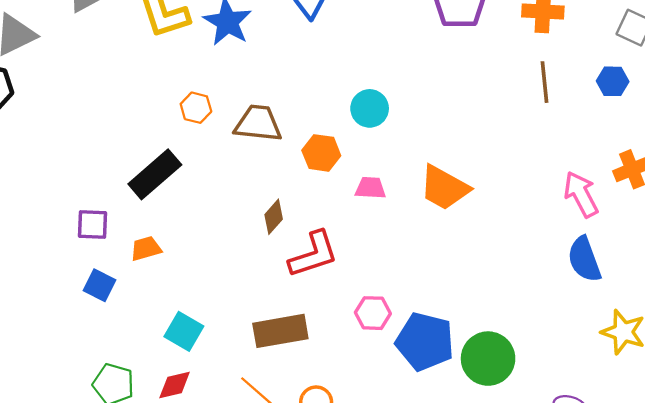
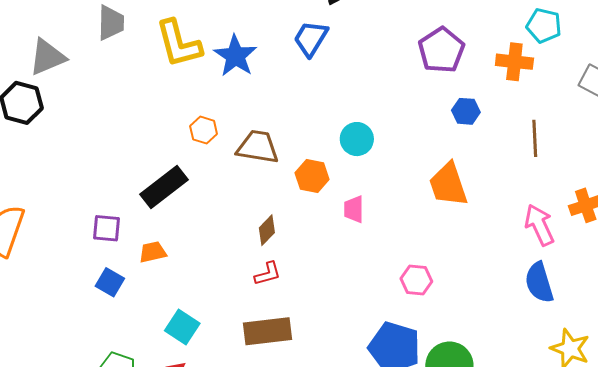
blue hexagon: (613, 81) -> (466, 111), moved
brown line: (545, 82) -> (535, 138), moved
pink trapezoid: (370, 188) -> (354, 209), turned -96
orange trapezoid: (444, 188) -> (448, 185), moved, turned 39
red L-shape: (313, 254) -> (268, 274), moved, size x0.6
pink hexagon: (373, 313) -> (416, 280), moved

